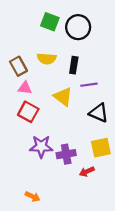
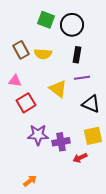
black rectangle: (74, 65) -> (77, 55), moved
brown rectangle: (18, 66) -> (21, 50), moved
pink triangle: (25, 88) -> (15, 81), moved
red square: (28, 112) -> (26, 103), turned 30
orange arrow: (33, 196) -> (30, 181), turned -64

